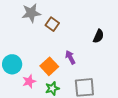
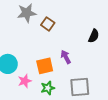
orange square: (49, 66) -> (45, 66), turned 30

